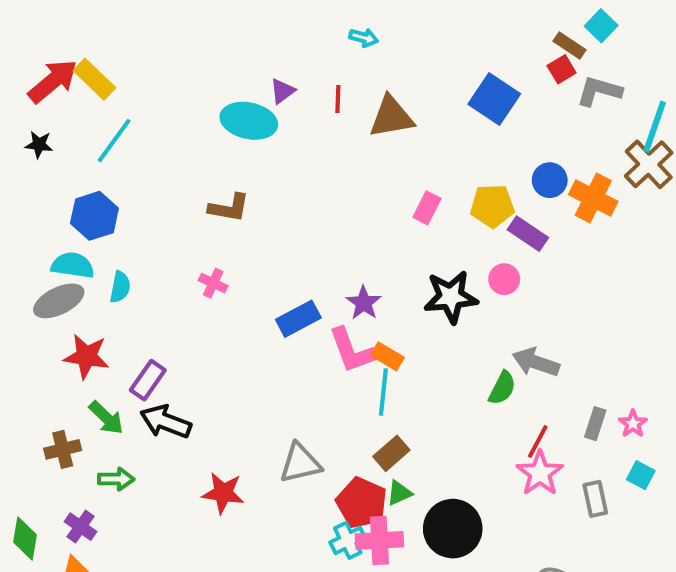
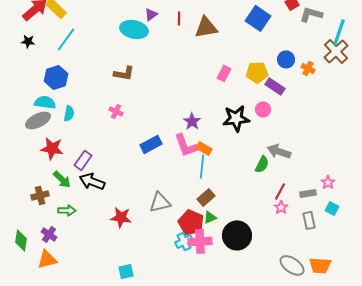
orange cross: (593, 198) -> (308, 68), size x0.6
blue rectangle: (298, 319) -> (151, 144), moved
gray rectangle: (595, 424) -> (308, 193), moved, turned 63
pink star: (540, 473) -> (281, 207), size x0.6

